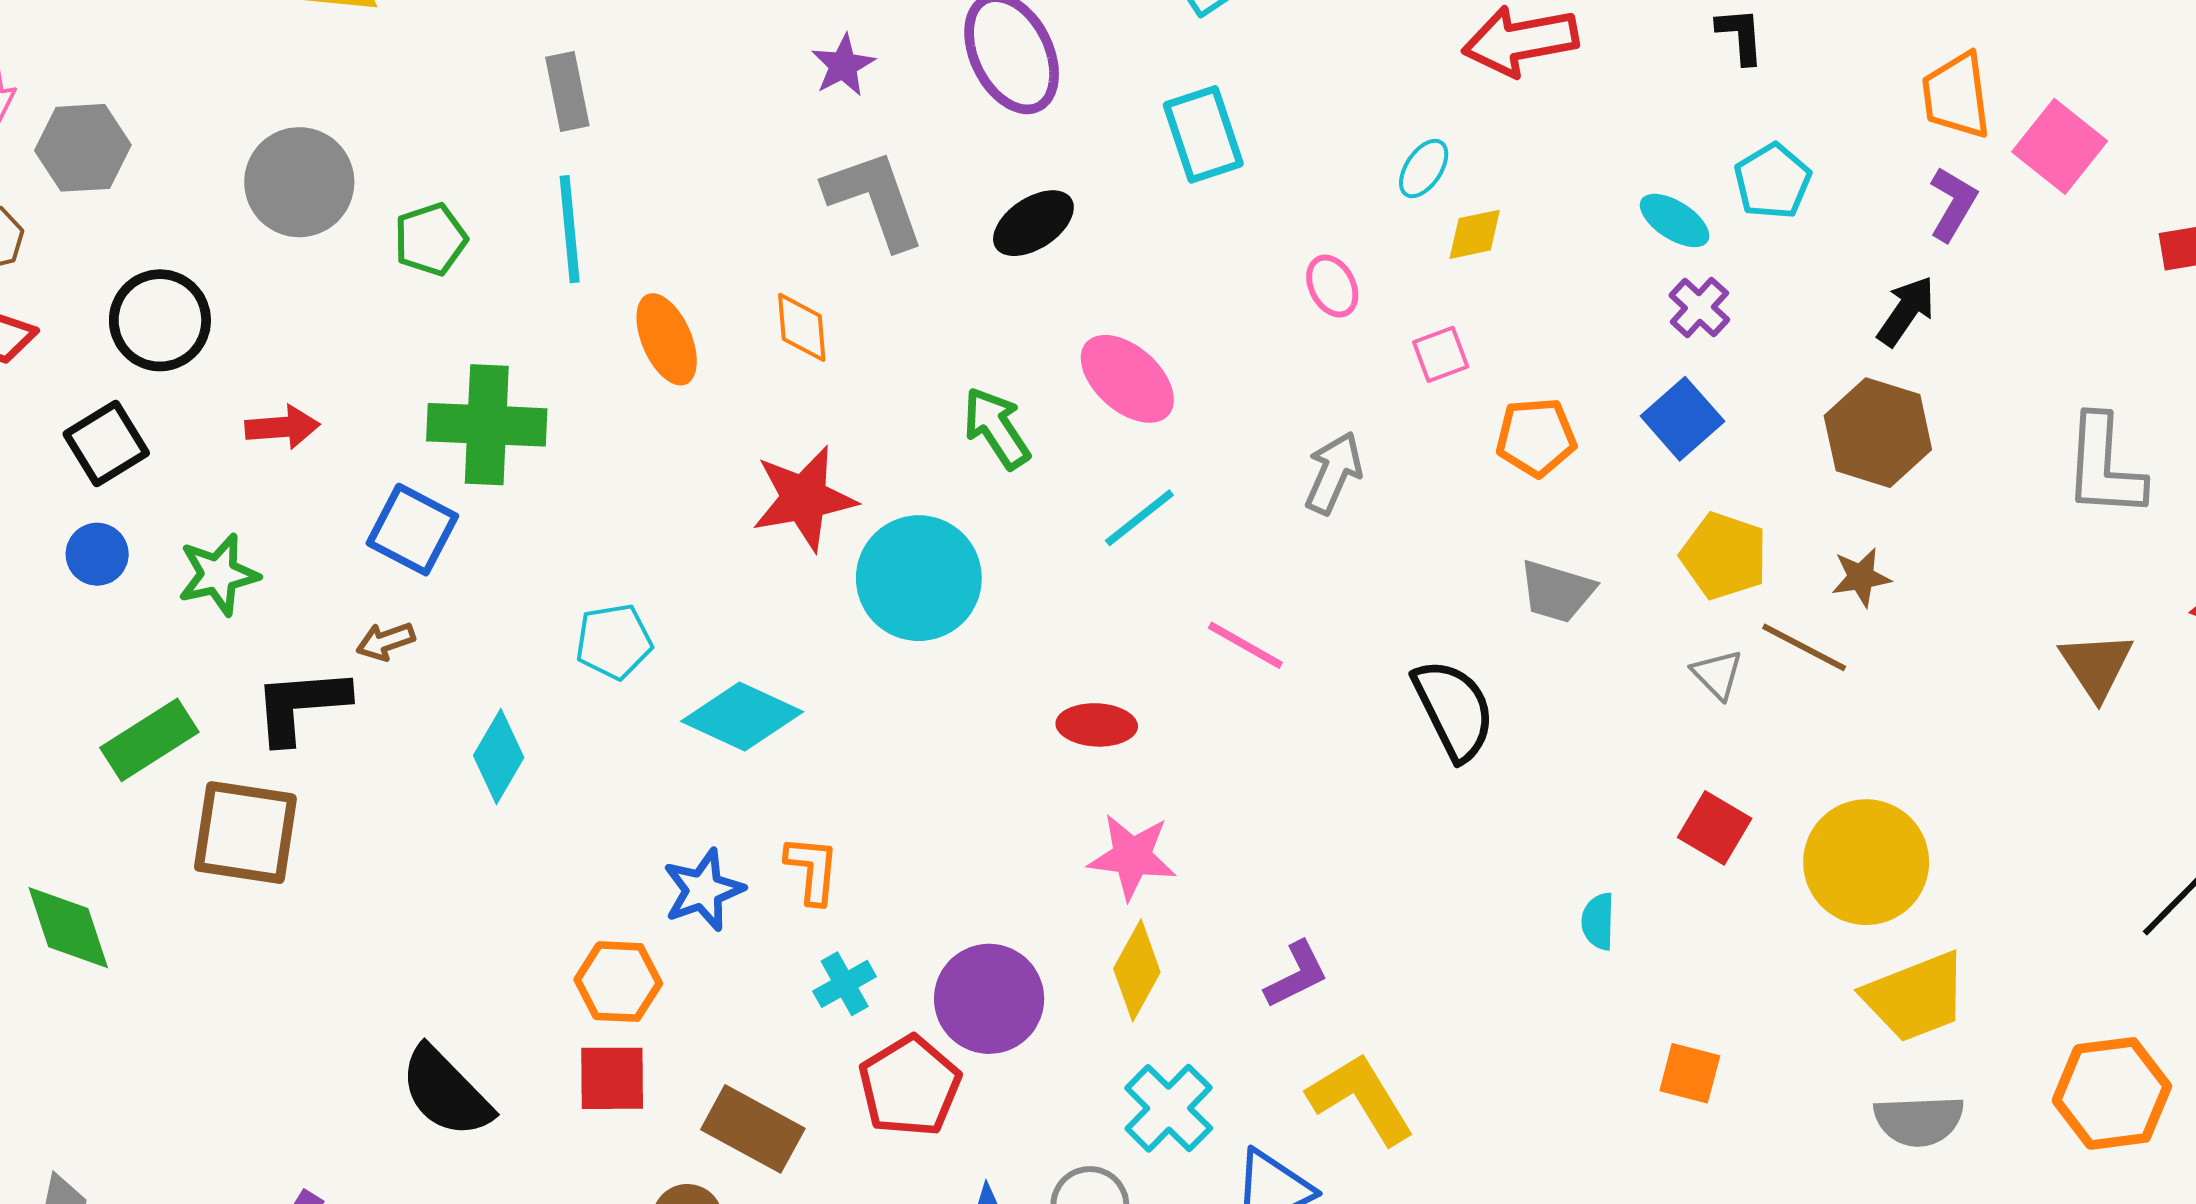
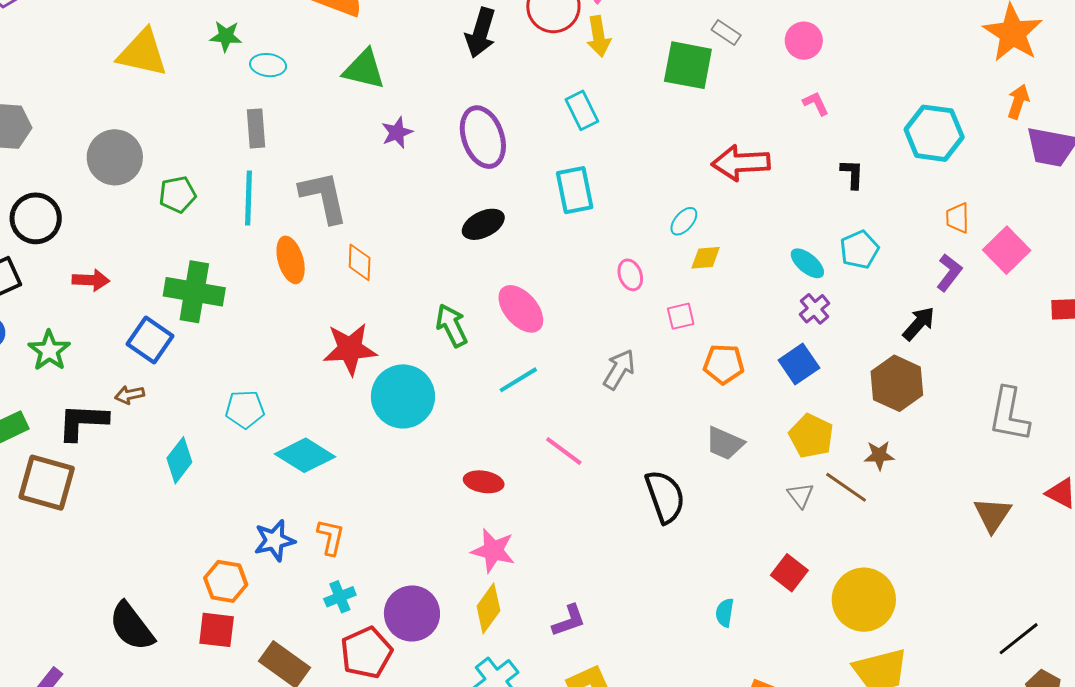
orange trapezoid: (1956, 96) -> (958, 218), size x0.7
gray L-shape: (875, 199) -> (324, 197), moved
green star: (218, 574) -> (49, 351), turned -30

